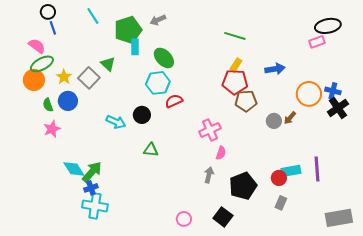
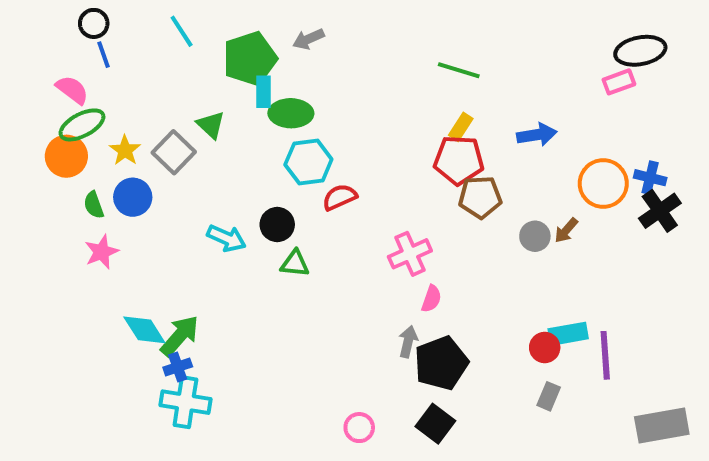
green ellipse: (164, 58) -> (291, 113), moved, turned -45
green triangle: (151, 150) -> (295, 264), moved
purple line: (317, 169) -> (605, 355), moved
black pentagon: (243, 186) -> (441, 363), moved

